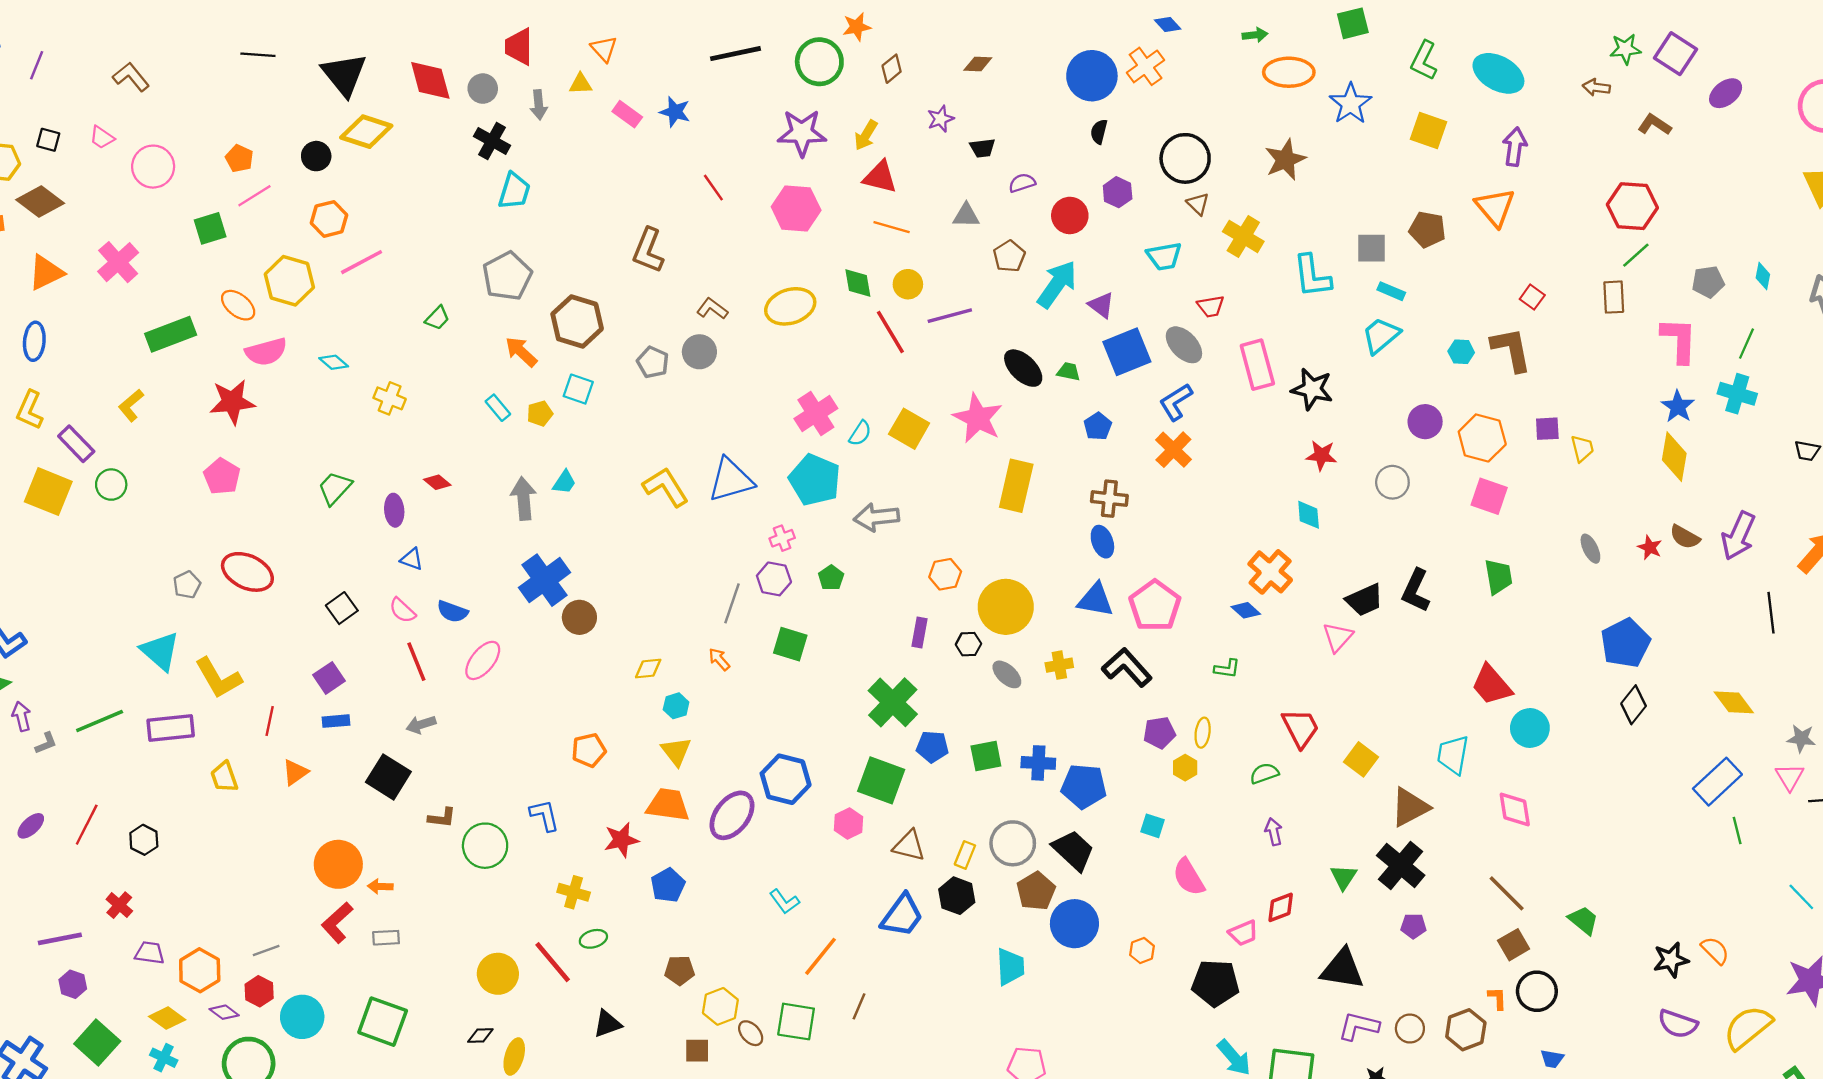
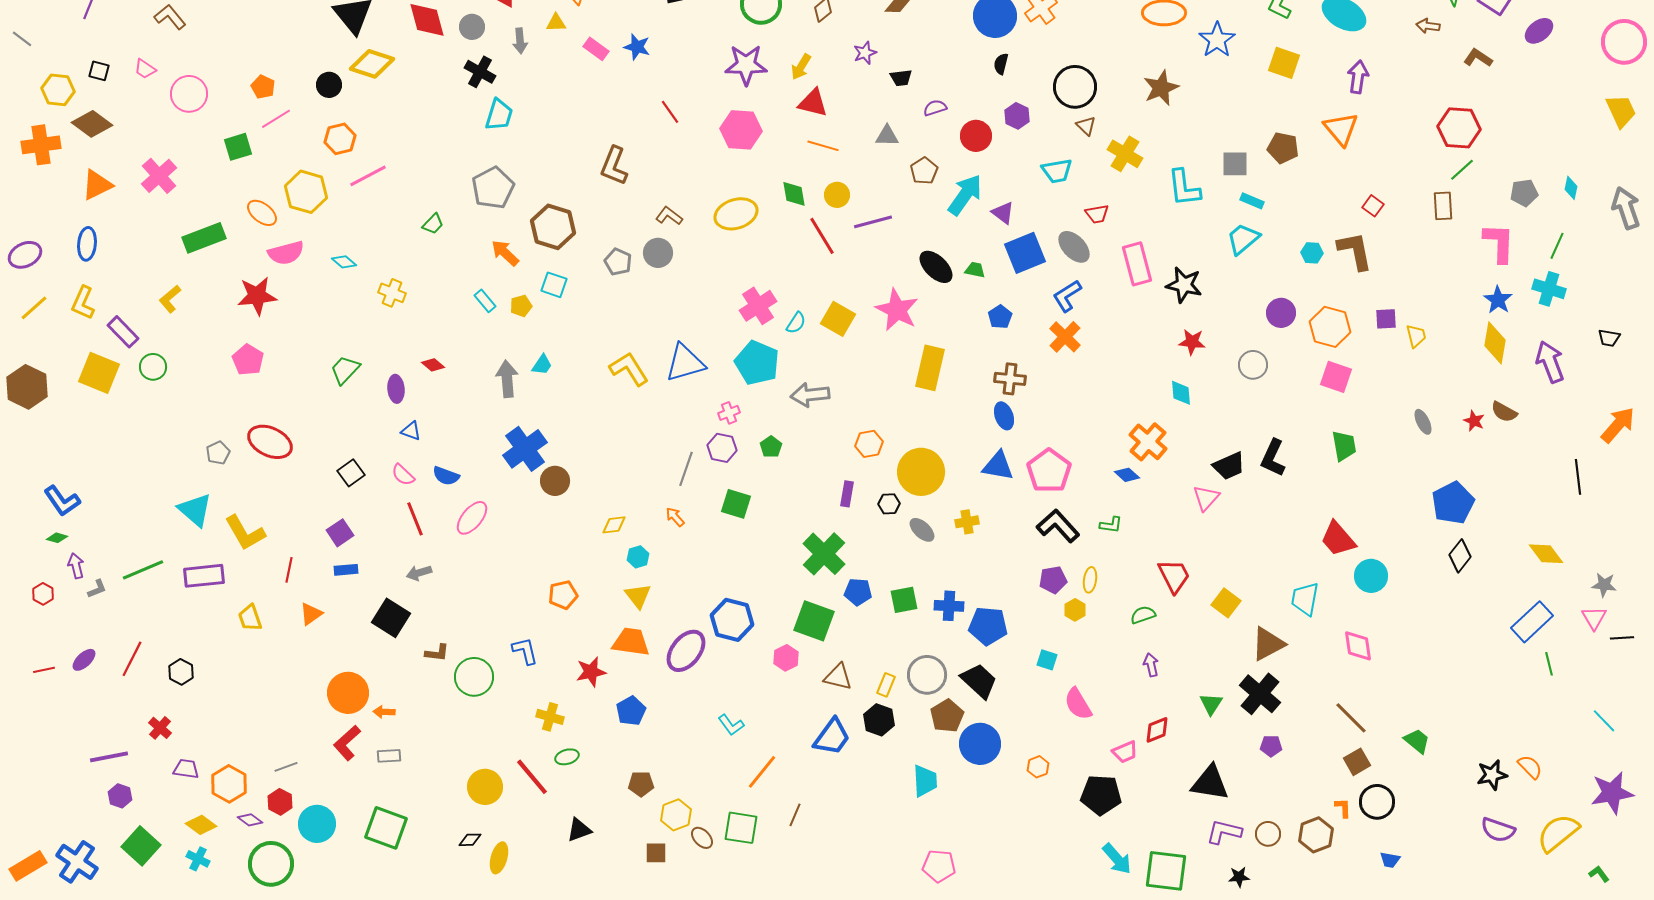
purple arrow: (1738, 536) -> (1550, 362), moved, turned 135
black L-shape: (1127, 667) -> (1058, 526), moved

